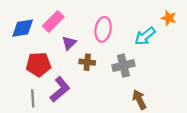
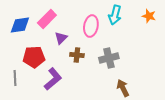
cyan arrow: (145, 36) -> (115, 15), moved, turned -36
gray line: (33, 98) -> (15, 78), moved

